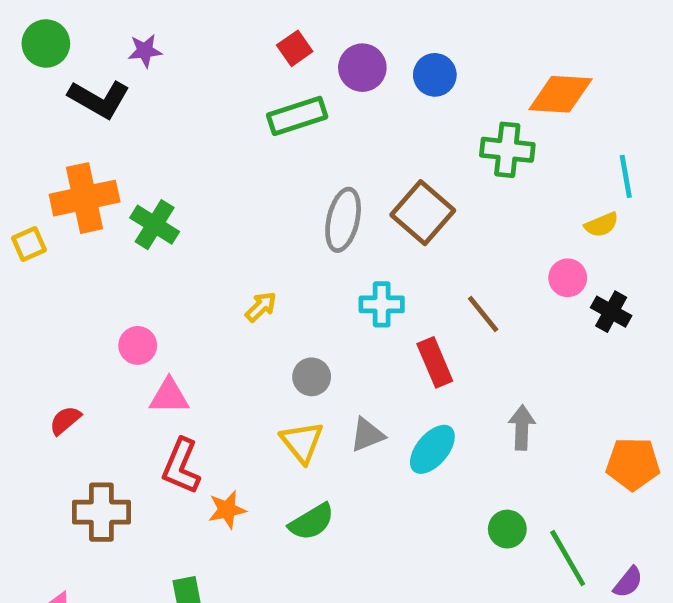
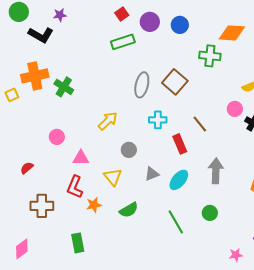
yellow arrow: (261, 307) -> (108, 121), size x1.5
pink triangle: (169, 396) -> (81, 158), moved
gray arrow: (522, 428) -> (216, 171), size x1.4
yellow triangle: (302, 442) -> (113, 177), moved
green line: (568, 558) -> (176, 222), moved

